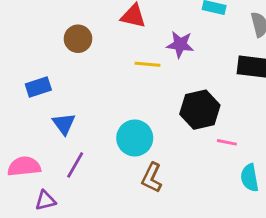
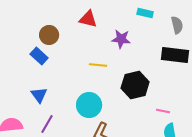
yellow line: (147, 64) -> (98, 65), moved
blue rectangle: (38, 87) -> (39, 56), moved, turned 60
pink line: (227, 142) -> (163, 111), moved

